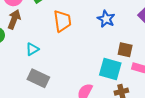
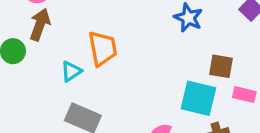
orange trapezoid: (62, 21) -> (103, 48), moved

